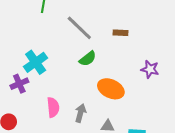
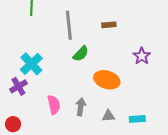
gray line: (79, 28) -> (69, 25), turned 48
purple star: (150, 69) -> (142, 56), turned 30

